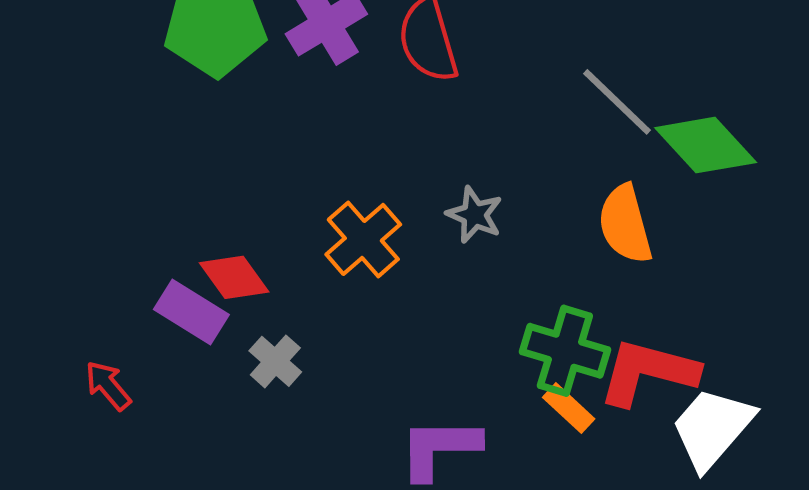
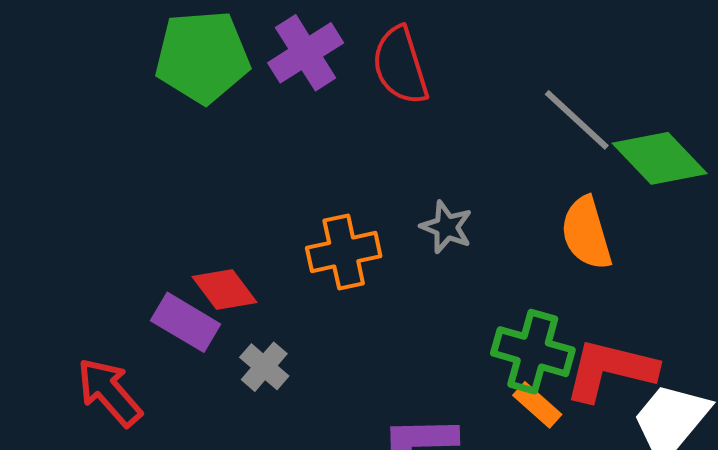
orange cross: (363, 239) -> (344, 252), turned 30
red arrow: (108, 386) -> (109, 392), size x1.5

